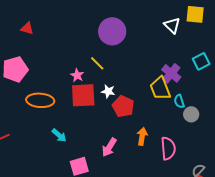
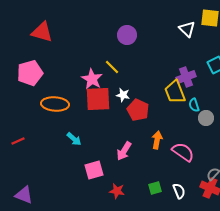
red triangle: (27, 28) -> (42, 32), size x1.6
purple circle: (112, 31) -> (127, 35), size x0.7
purple cross: (171, 73) -> (186, 77), turned 30
pink star: (77, 75) -> (92, 79), size x1.5
pink semicircle: (168, 148) -> (183, 152), turned -50

